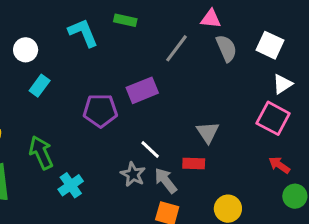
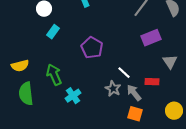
purple rectangle: (142, 90) -> (151, 38), moved
purple pentagon: (100, 111) -> (92, 48), turned 30
gray triangle: (208, 132) -> (170, 62), moved

